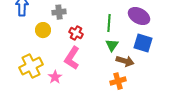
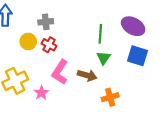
red cross: (76, 33) -> (49, 45), moved
brown arrow: (125, 61) -> (87, 75), moved

